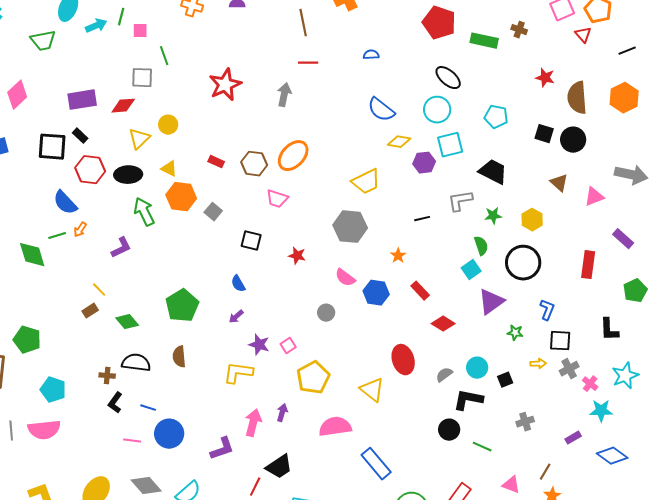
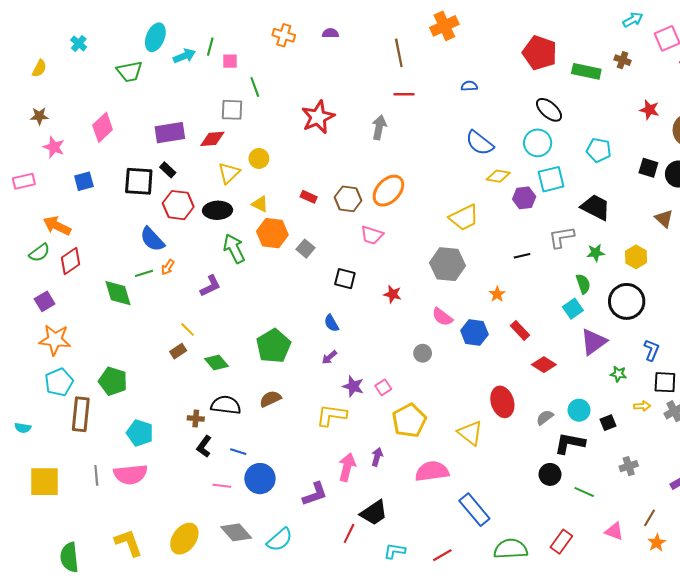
brown semicircle: (179, 357) -> (270, 399), turned 70

